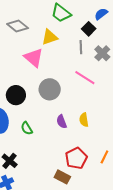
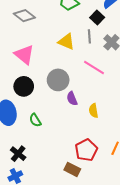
yellow triangle: (50, 37) -> (66, 42), moved, turned 42
pink triangle: (34, 58) -> (24, 55), moved
purple semicircle: (62, 122) -> (72, 99), moved

